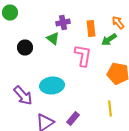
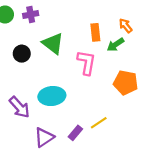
purple cross: (63, 22) -> (31, 15), moved
green triangle: (53, 38) -> (53, 44), size x1.5
yellow line: (110, 108) -> (99, 123), moved, turned 63

